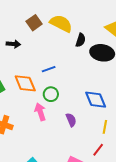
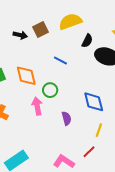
brown square: (34, 23) -> (40, 30), moved
yellow semicircle: (61, 23) -> (70, 22), turned -55
blue line: (49, 69) -> (60, 60), moved, turned 40

